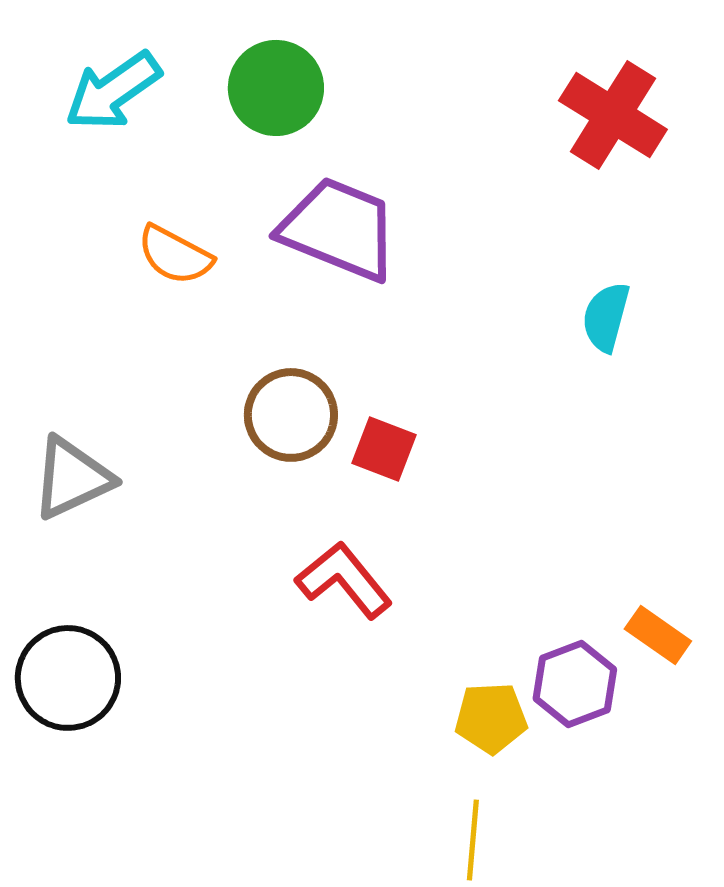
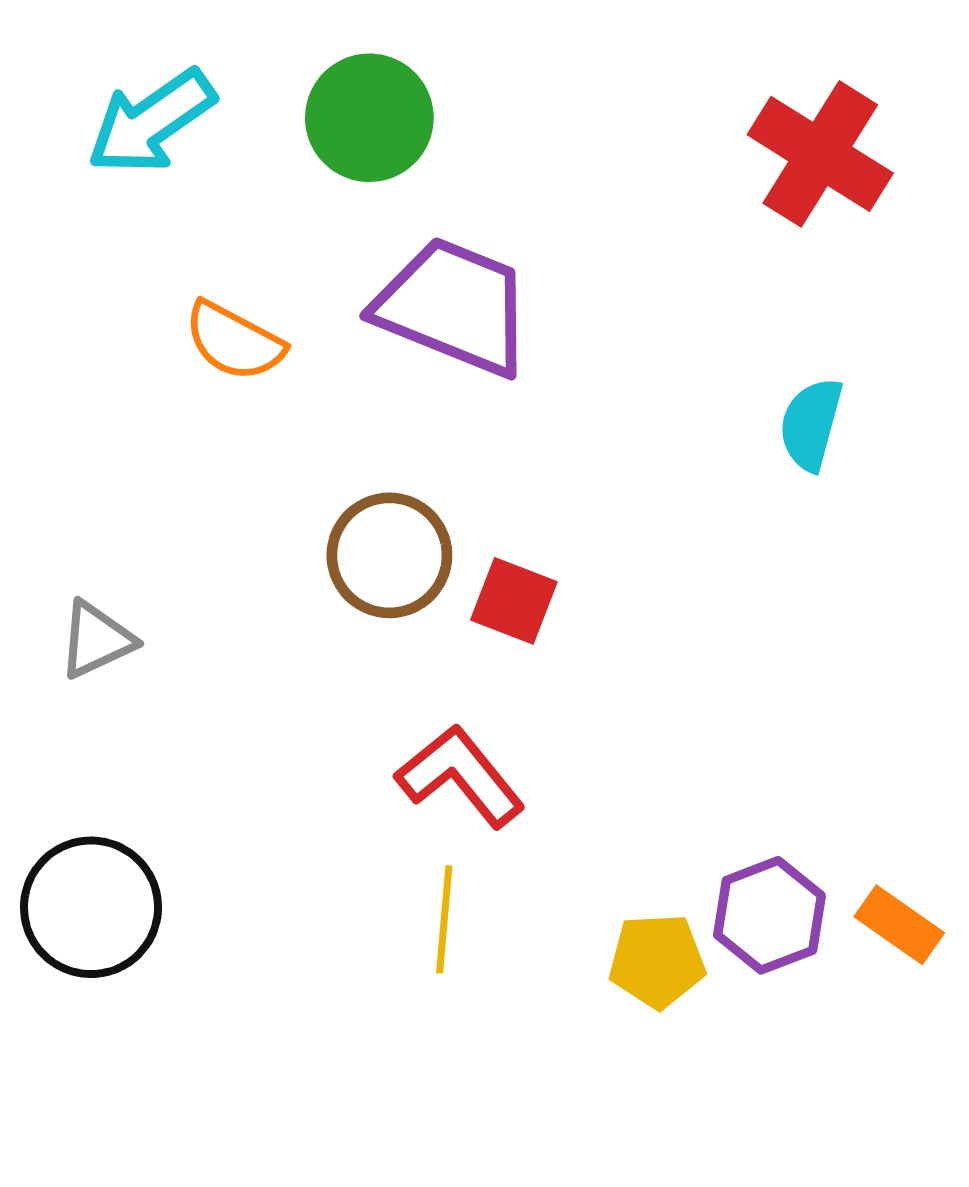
gray triangle: (72, 478) -> (96, 640), size x0.7
orange rectangle: (658, 635) -> (899, 925), moved
yellow line: (473, 840) -> (444, 919), moved

